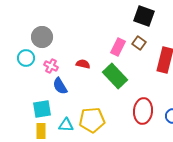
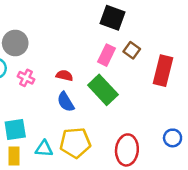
black square: (144, 16) -> (113, 18), moved
blue semicircle: (60, 86) -> (66, 102), moved
red ellipse: (143, 111) -> (127, 150), moved

